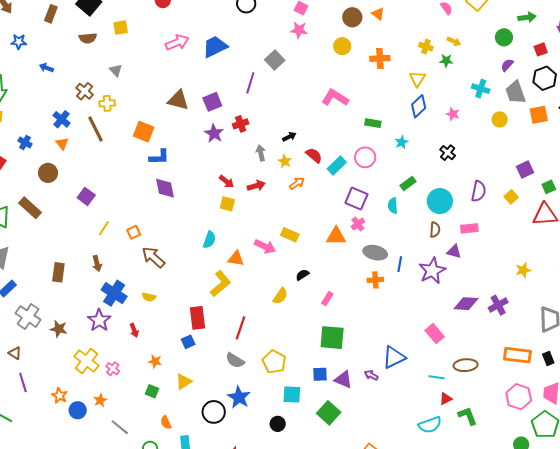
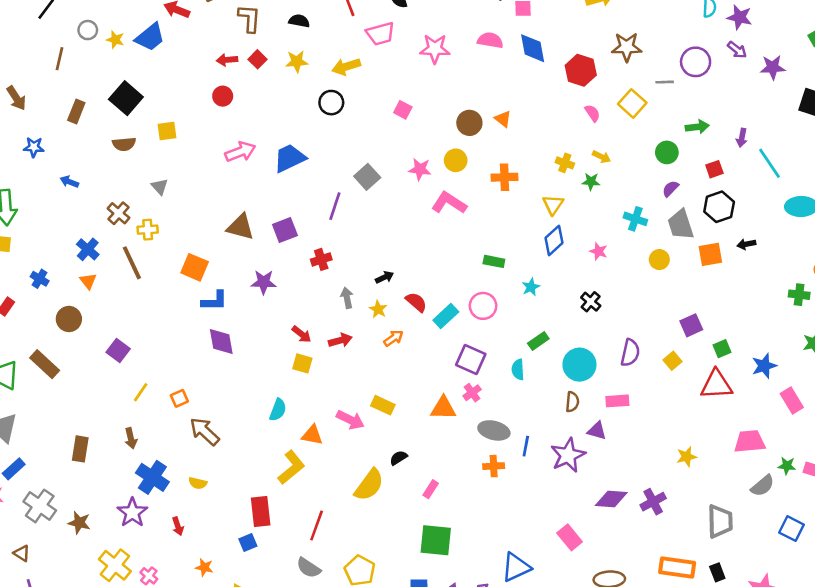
pink star: (299, 30) -> (420, 169), moved
pink L-shape: (335, 98) -> (449, 203), moved
purple star: (214, 133) -> (264, 282), moved, turned -30
yellow semicircle: (280, 296) -> (369, 485), size x1.5

